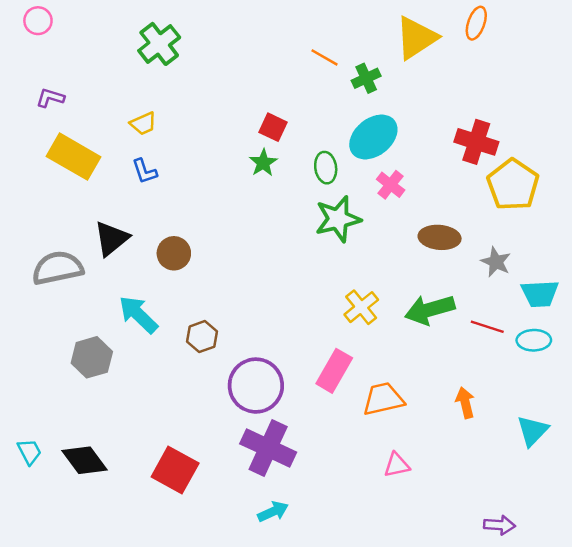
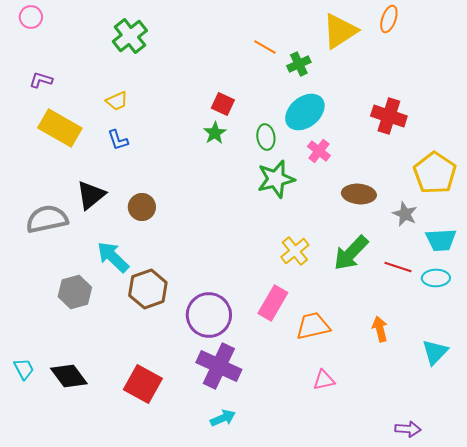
yellow pentagon: (513, 185) -> (435, 173), moved
green arrow: (430, 310) -> (351, 253), turned -30
brown hexagon: (202, 337) -> (148, 289), moved, size x1.5

